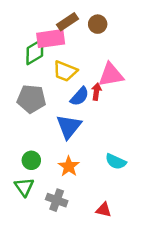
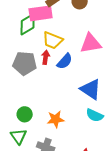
red arrow: (96, 92) -> (46, 57), moved
blue triangle: (69, 127) -> (91, 89), moved, turned -35
orange star: (69, 166) -> (56, 119), turned 30

